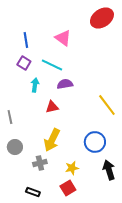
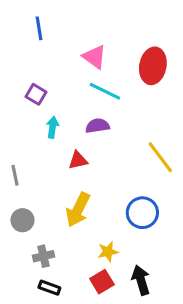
red ellipse: (102, 18) -> (153, 66), moved, turned -45
blue line: (26, 40) -> (39, 28), moved
cyan line: (52, 65) -> (105, 91), moved
gray cross: (40, 163) -> (43, 256), moved
black arrow: (109, 170) -> (141, 280), moved

